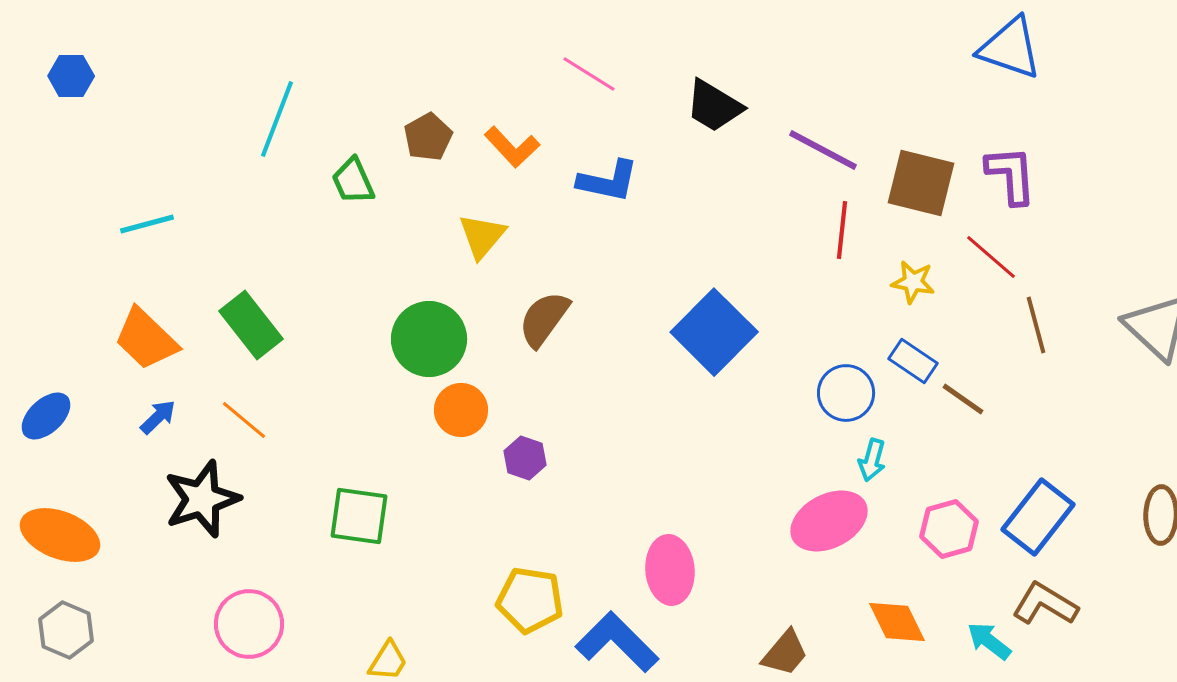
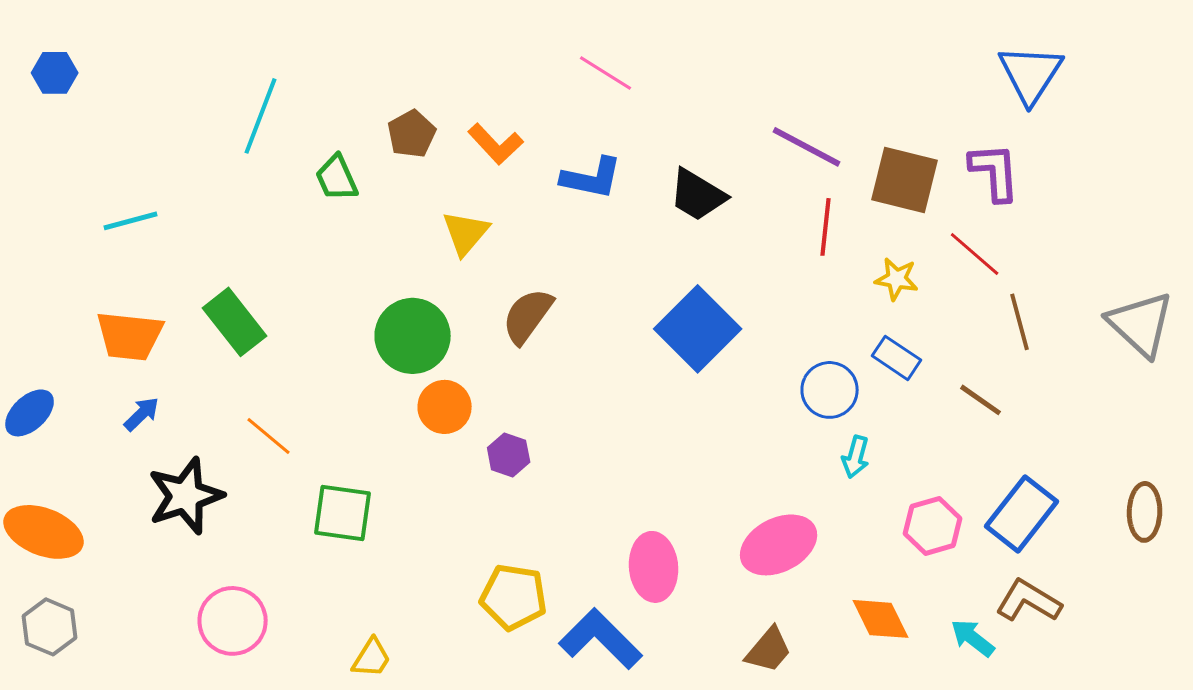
blue triangle: (1010, 48) -> (1031, 74), moved, turned 44
pink line: (589, 74) -> (606, 73), moved
black trapezoid: (714, 106) -> (698, 195), moved
orange trapezoid: (146, 339) -> (130, 336), turned -38
brown line: (963, 399) -> (981, 400), moved
orange line: (244, 420) -> (269, 436), moved
pink ellipse: (829, 521) -> (779, 545), moved

